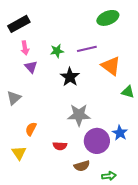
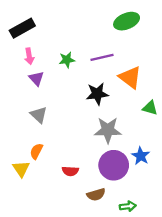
black star: (70, 77) -> (97, 94), moved, turned 30
gray triangle: (14, 98) -> (39, 115), moved, turned -35
gray star: (79, 115) -> (108, 130), moved
yellow triangle: (19, 153) -> (21, 169), moved

